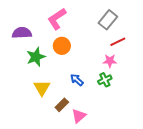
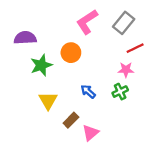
pink L-shape: (57, 19) -> (87, 22), moved

